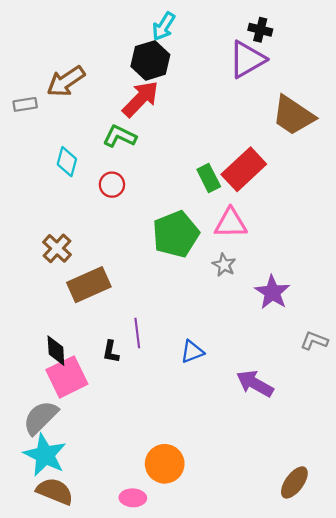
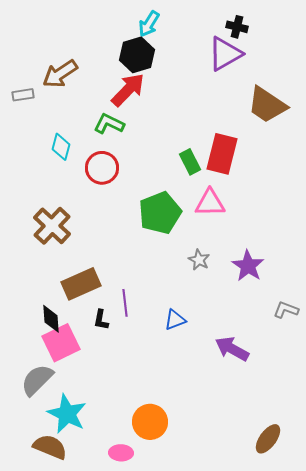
red rectangle: (244, 169) -> (222, 154), turned -33
red circle: (112, 185) -> (102, 168), size x1.4
brown cross: (57, 248) -> (52, 226), size x1.4
gray star: (224, 265) -> (199, 260), moved
brown rectangle: (89, 285) -> (81, 284), moved
cyan star: (45, 455) -> (67, 414), moved

